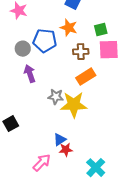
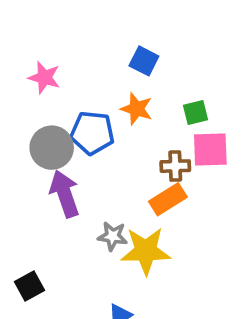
gray circle: (23, 49) -> (52, 148), size x1.5
brown cross: (81, 52) -> (175, 166), moved
purple arrow: (30, 74) -> (65, 194), size x1.4

